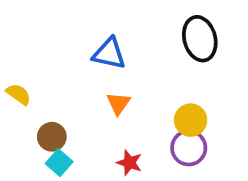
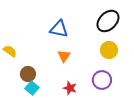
black ellipse: (200, 39) -> (108, 21), turned 60
yellow circle: (191, 120) -> (109, 50), moved

